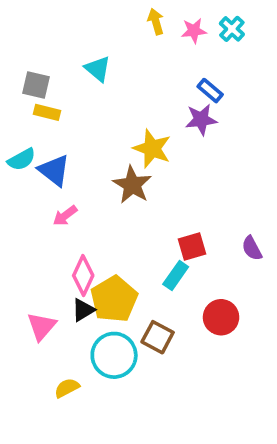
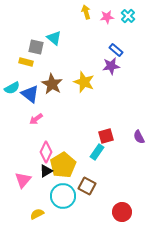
gray square: (36, 85) -> (36, 47), moved
brown star: (132, 185) -> (52, 84), moved
red circle: (221, 317) -> (122, 212), moved

